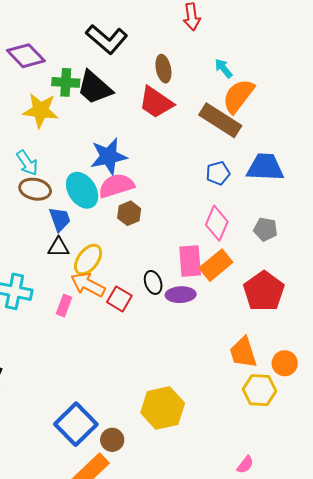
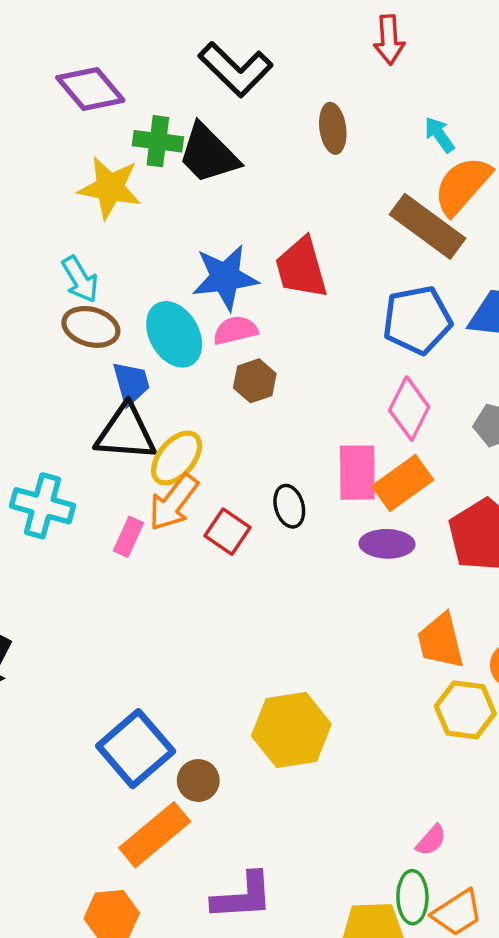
red trapezoid: (156, 102) -> (301, 268), moved, turned 36
blue pentagon: (218, 173) -> (417, 320), size x1.6
pink semicircle: (116, 186) -> (235, 330), size x0.7
black triangle: (59, 247) -> (126, 433), size x1.6
orange arrow: (88, 285) -> (173, 502), turned -84
purple ellipse: (181, 295) -> (387, 544), moved

